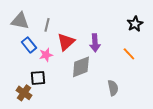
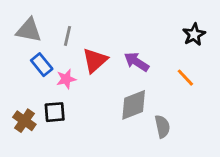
purple arrow: (95, 43) -> (137, 62), turned 126
gray diamond: (81, 67) -> (134, 105), moved
brown cross: (24, 93) -> (24, 121), moved

